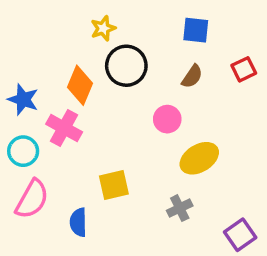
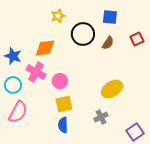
black circle: (126, 66) -> (83, 34), moved
orange diamond: (80, 85) -> (45, 48), turned 60
pink circle: (167, 119) -> (60, 81), moved
blue semicircle: (78, 222) -> (63, 125), moved

